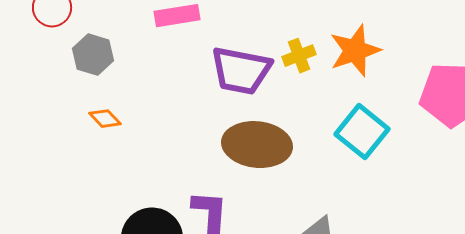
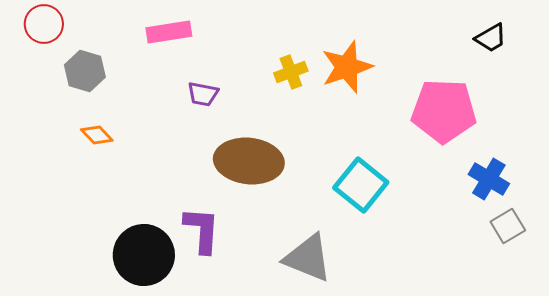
purple trapezoid: (241, 71) -> (203, 94), moved, size x0.5
cyan square: (362, 132) -> (361, 185), moved

